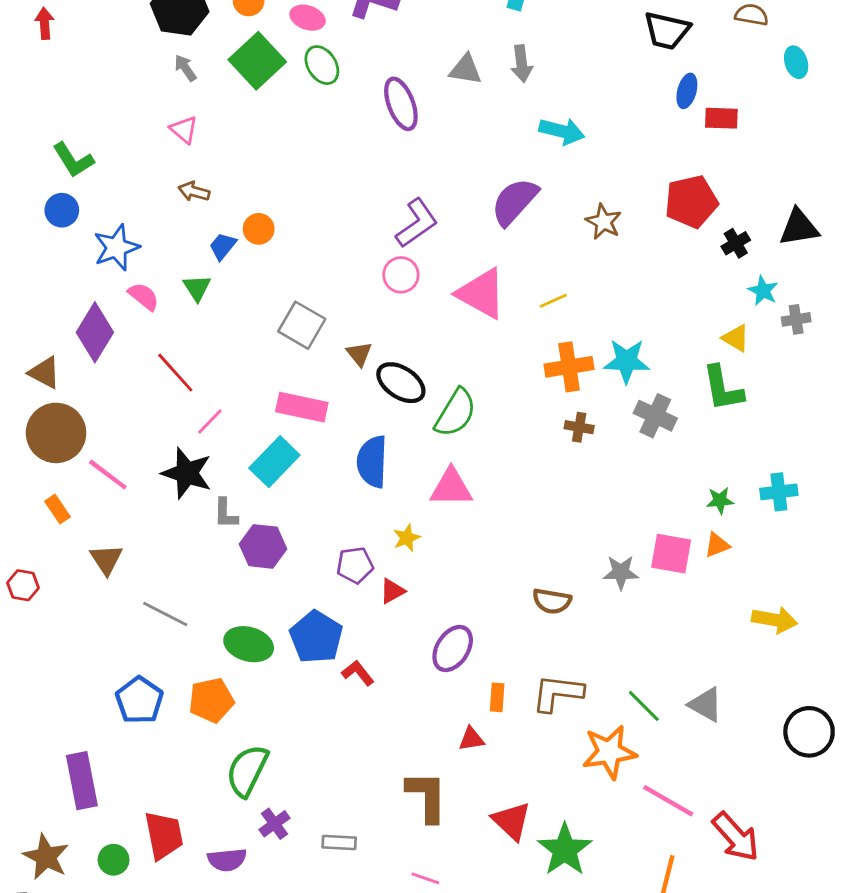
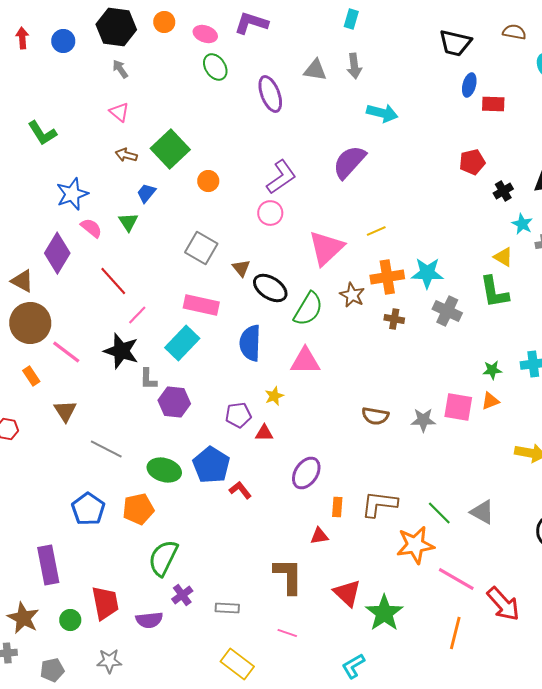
green square: (257, 61) -> (170, 149), moved
red pentagon: (691, 202) -> (472, 162), size x0.7
blue circle: (62, 210) -> (63, 41), moved
brown star: (604, 222) -> (352, 295), moved
orange circle: (259, 229) -> (208, 181), moved
pink triangle: (481, 294) -> (326, 248), moved, turned 48
red triangle: (392, 591) -> (264, 433), turned 30
brown semicircle: (552, 601) -> (375, 416), moved

